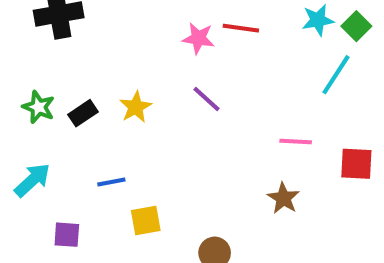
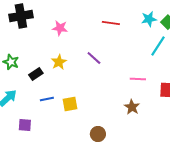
pink star: (198, 38) -> (60, 28), moved
black rectangle: (83, 113) -> (36, 74), moved
yellow square: (146, 220) -> (70, 104), moved

